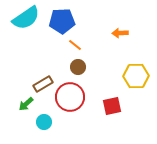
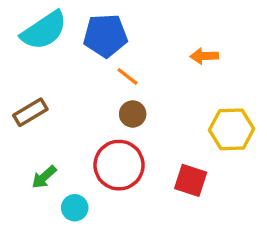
brown rectangle: (43, 84) -> (30, 112), moved
red square: (112, 106) -> (191, 180), turned 30

